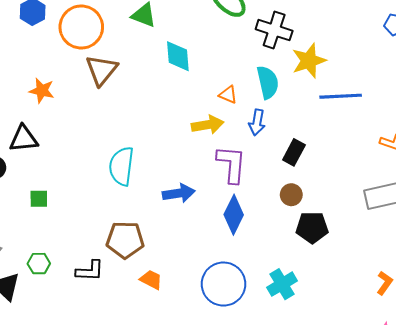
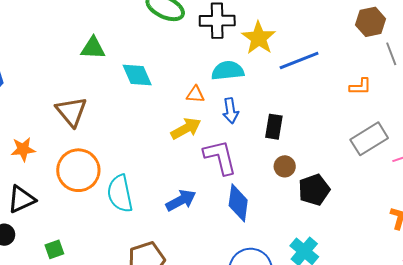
orange circle: (81, 27) -> (78, 170), moved
cyan semicircle: (268, 82) -> (228, 71), turned -64

